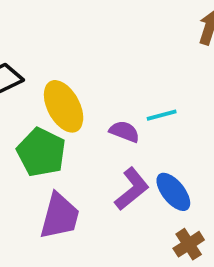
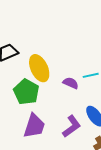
purple L-shape: (132, 189) -> (72, 126), moved

